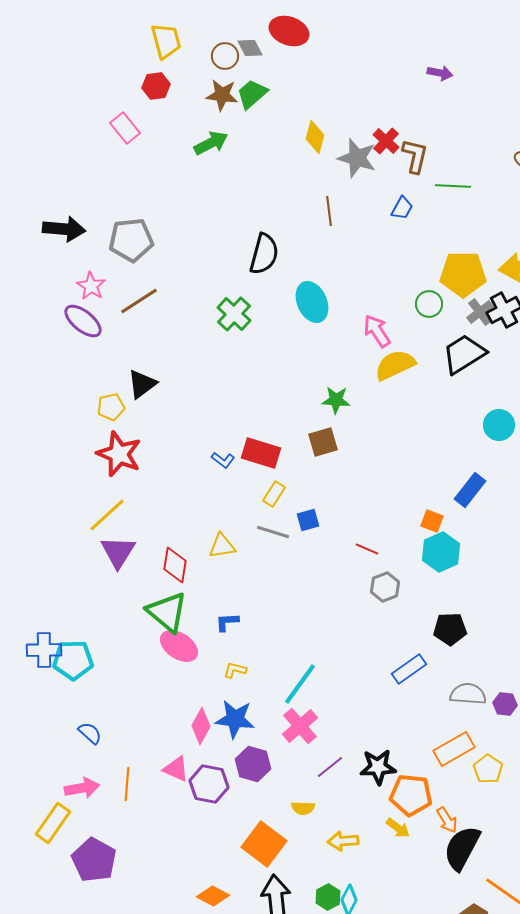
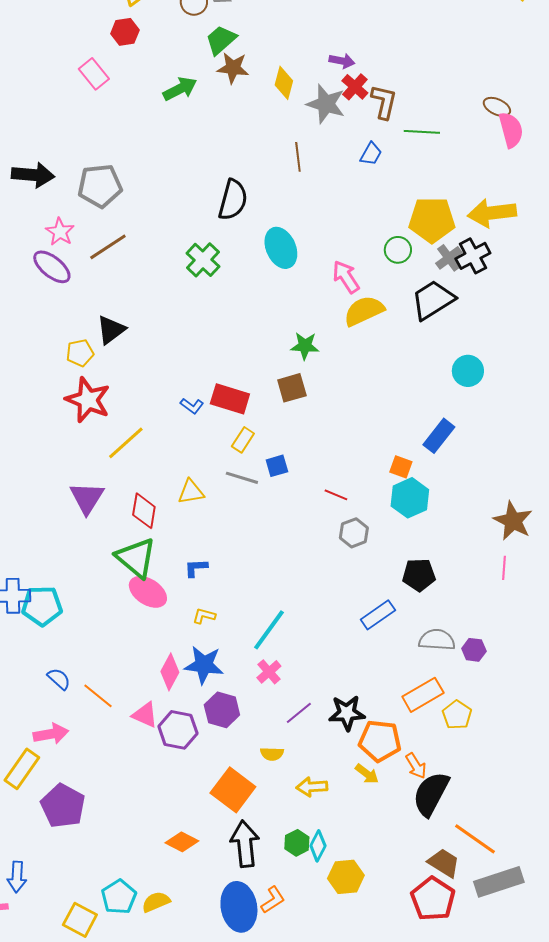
purple arrow: (440, 73) -> (342, 61), moved
brown star: (222, 95) -> (233, 68), moved
yellow line: (107, 515) -> (126, 443), moved
pink cross: (300, 726) -> (269, 672), size x0.7
orange line: (127, 784) -> (98, 696), moved, turned -56

